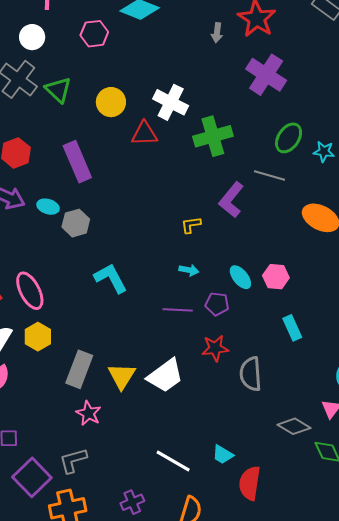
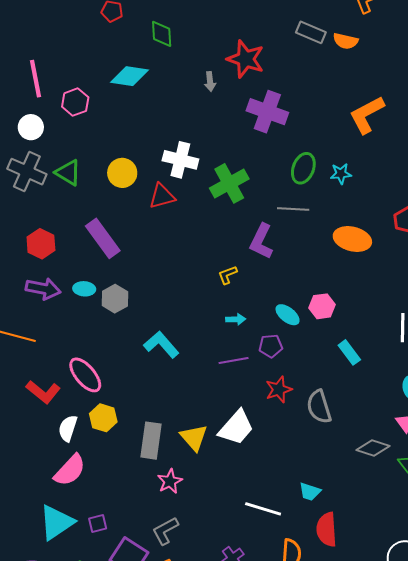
pink hexagon: (94, 34) -> (75, 102), moved
pink star: (89, 413) -> (170, 481), turned 30
red semicircle: (250, 483) -> (327, 530), moved

